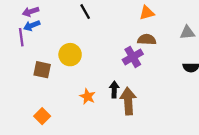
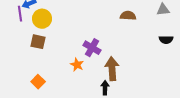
yellow circle: (70, 55) -> (42, 19), moved
purple cross: (133, 57) -> (92, 48), moved, turned -30
black arrow: (114, 89) -> (105, 88), moved

